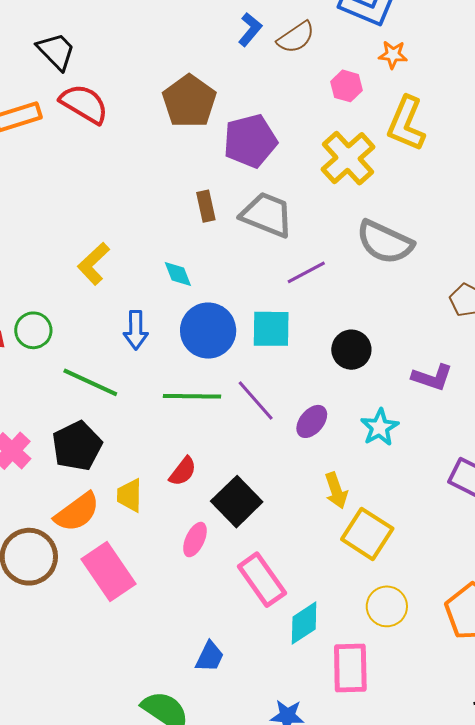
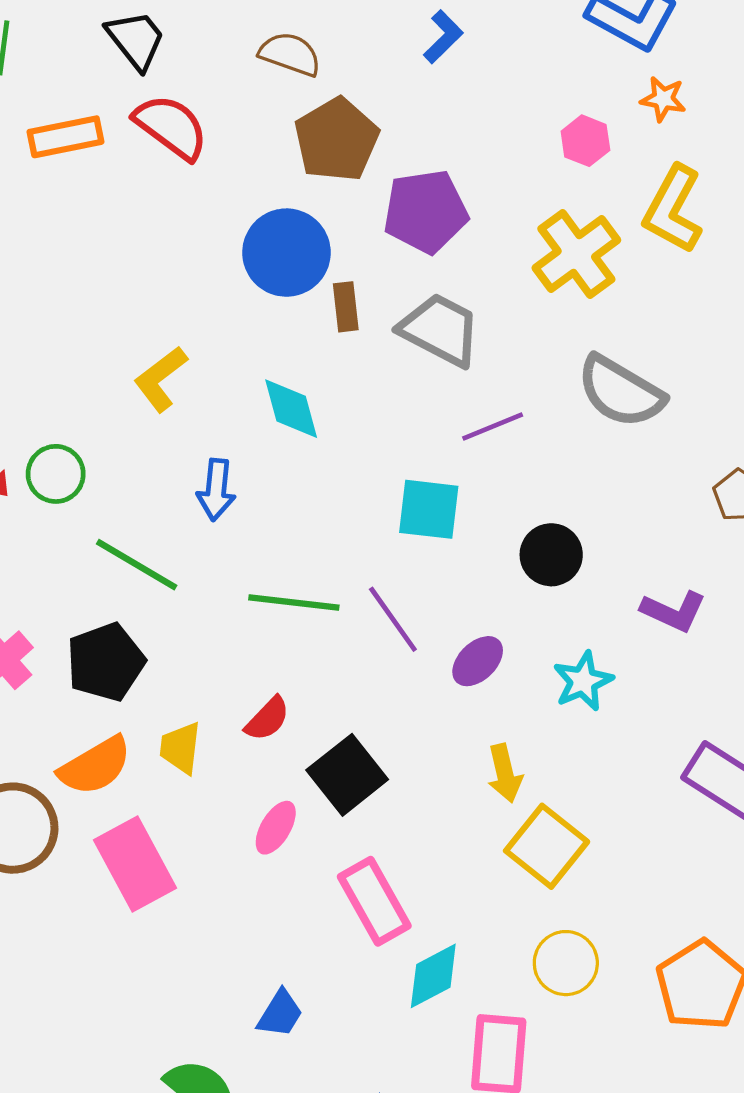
brown semicircle: (296, 37) -> (290, 54), moved, turned -132
cyan diamond: (178, 274) -> (291, 409), size x1.4
blue circle: (208, 331) -> (286, 253), moved

